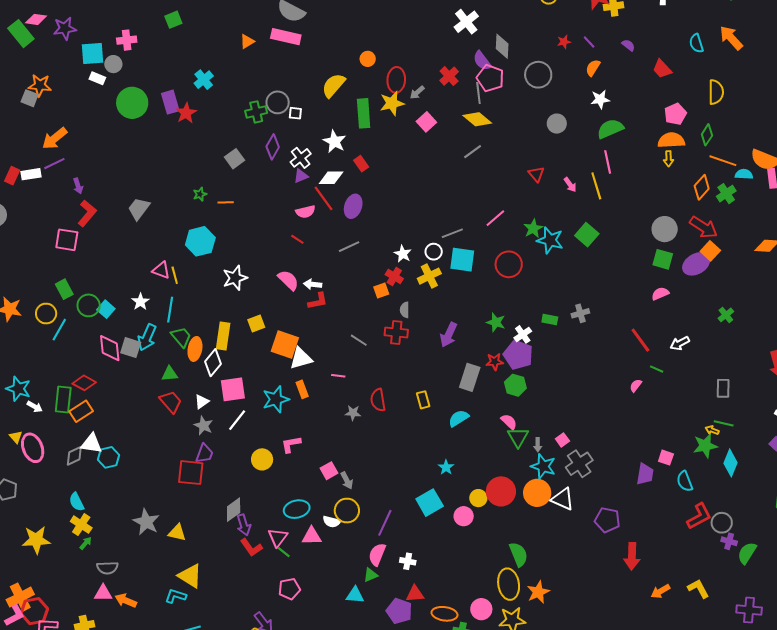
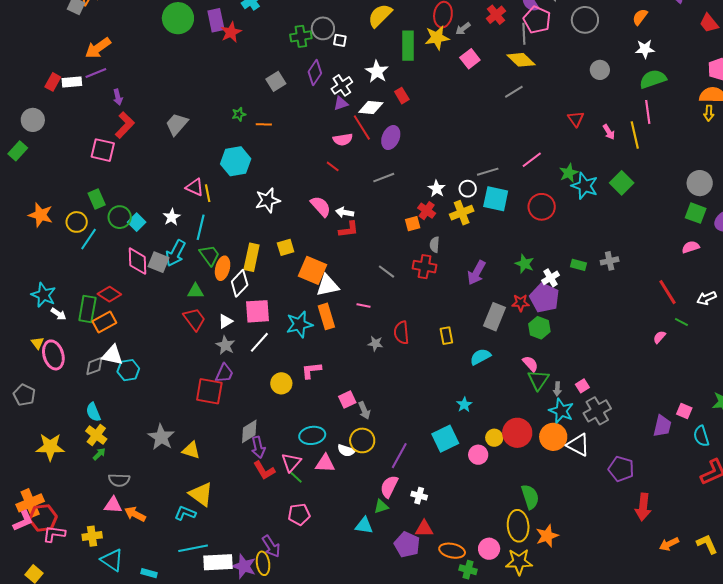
orange rectangle: (302, 389) -> (326, 316), size x1.4

